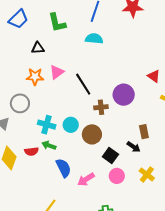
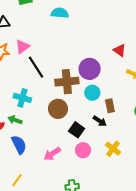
black line: (83, 84) -> (36, 67), moved
brown cross: (101, 107) -> (67, 82), size x1.6
cyan cross: (47, 125) -> (22, 98), moved
cyan circle: (71, 125) -> (92, 93), moved
blue semicircle: (64, 168) -> (19, 145), moved

